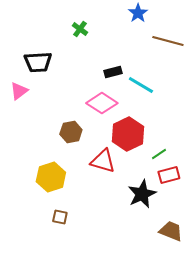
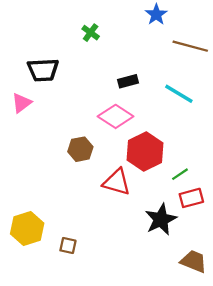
cyan line: (141, 85) -> (179, 94), moved
yellow hexagon: (51, 177) -> (27, 228), moved

